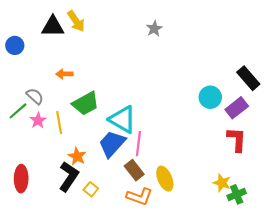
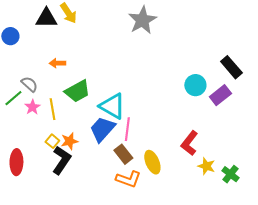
gray star: (154, 29) -> (142, 20), size x1.8
red L-shape: (237, 139) -> (189, 143), moved, turned -145
orange star: (77, 156) -> (69, 141), turned 30
yellow square: (91, 189) -> (52, 141), moved
green cross: (237, 194) -> (230, 174), moved, turned -30

